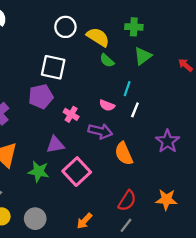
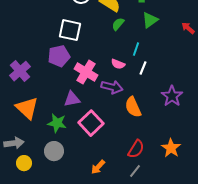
green semicircle: (107, 61) -> (118, 24), turned 88
pink cross: (71, 114) -> (86, 72), size x1.6
orange star: (166, 200) -> (171, 148), turned 30
gray circle: (35, 219) -> (54, 151), moved

